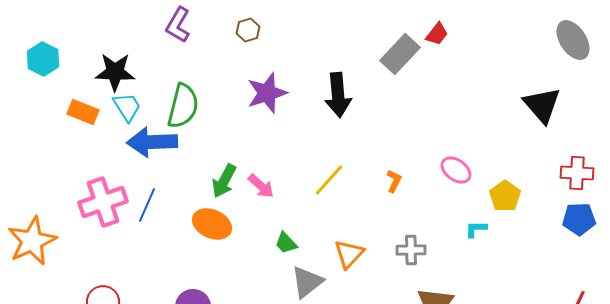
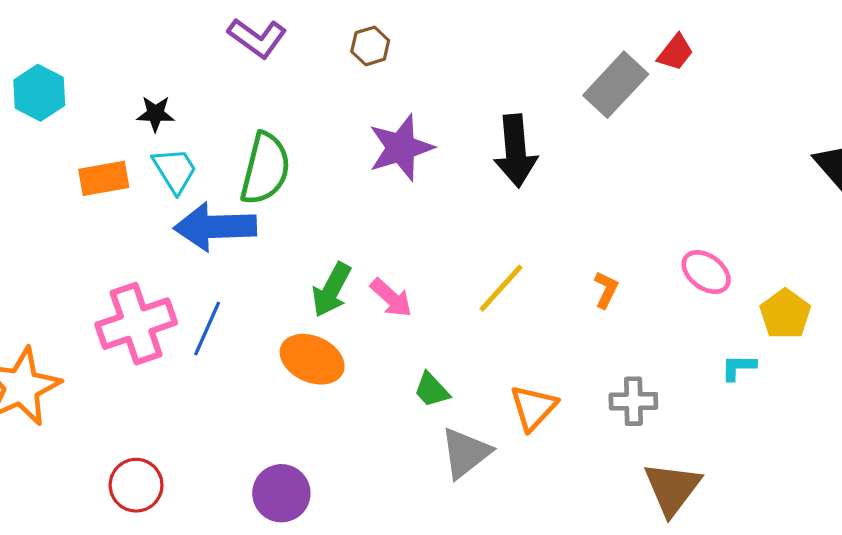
purple L-shape: (178, 25) -> (257, 38), turned -84
black star: (115, 72) -> (155, 114), size x0.6
orange rectangle: (83, 112) -> (104, 178), turned -32

